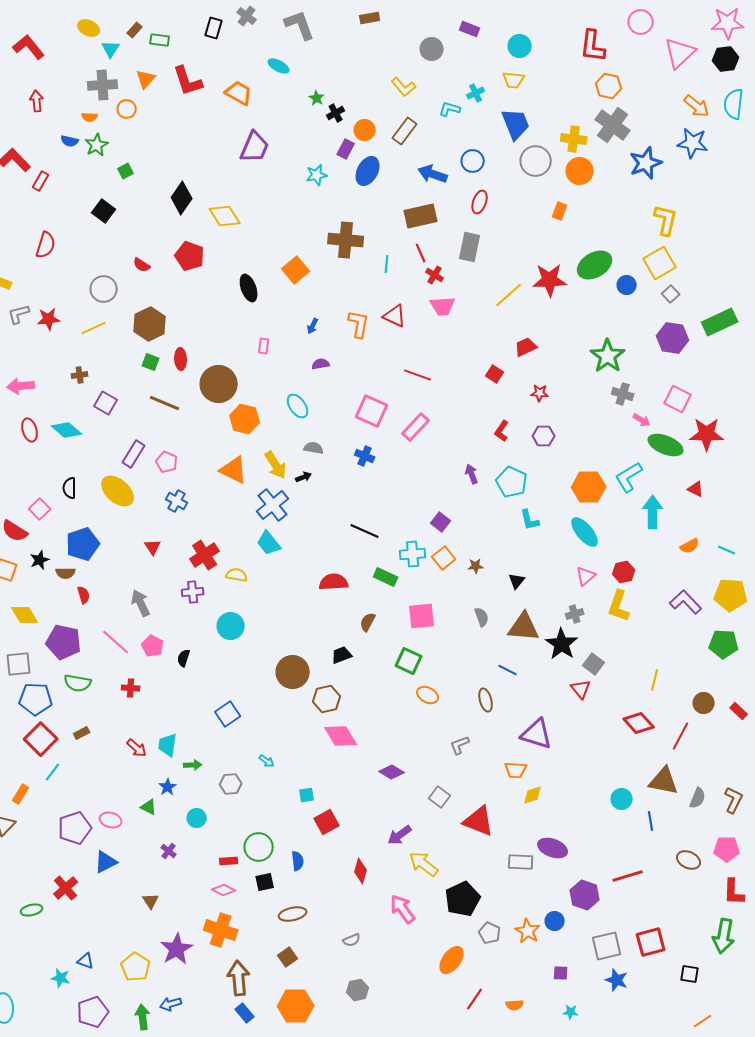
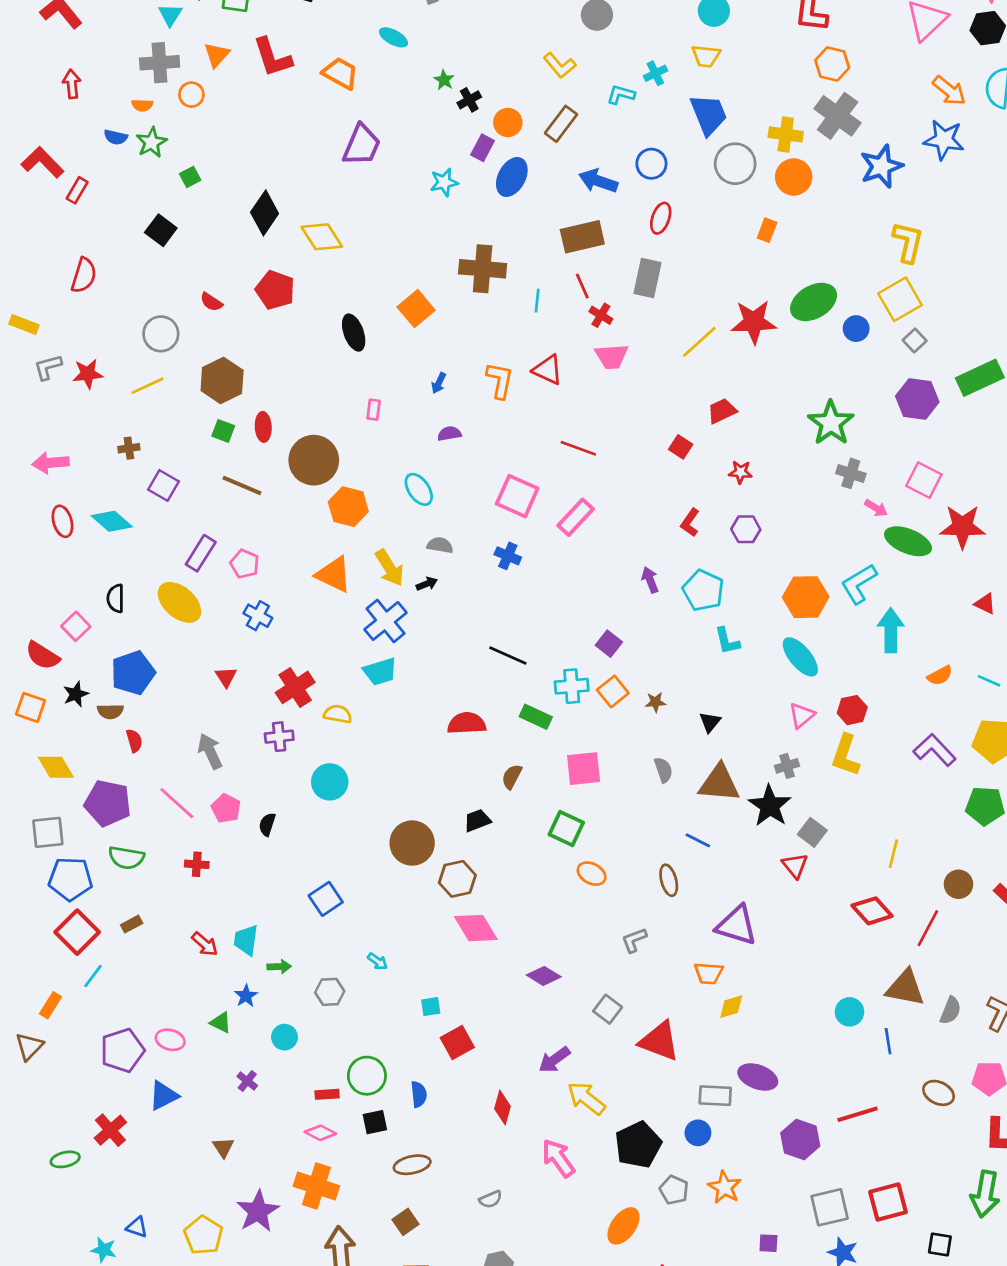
red triangle: (696, 489) -> (985, 604), moved
cyan trapezoid: (269, 543) -> (380, 672), turned -68
blue circle: (555, 921) -> (698, 1133), moved

